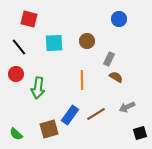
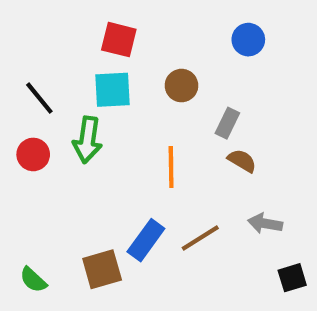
red square: (29, 19) -> (119, 40), moved
green arrow: (38, 88) -> (87, 140), moved
gray arrow: (127, 107) -> (265, 223), turned 35

